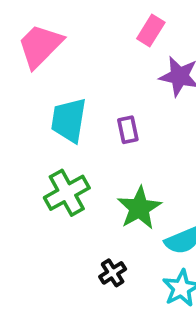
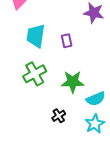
green star: (139, 208) -> (73, 82), turned 30

